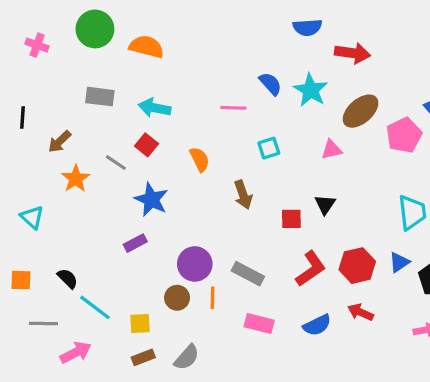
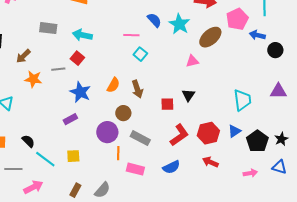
pink pentagon: (404, 135) -> (237, 19), moved
cyan square: (269, 148) -> (140, 54), moved, turned -32
orange semicircle: (200, 159) -> (113, 85), moved, turned 56
gray line: (116, 163) -> (58, 69), turned -40
orange star: (76, 179) -> (33, 79), turned -30
brown circle: (177, 298) -> (123, 113), moved
yellow square: (140, 324) -> (73, 156), moved
pink rectangle: (259, 324) -> (135, 169), moved
blue semicircle: (317, 325) -> (171, 167), moved
brown rectangle: (143, 357) -> (75, 190), turned -40

